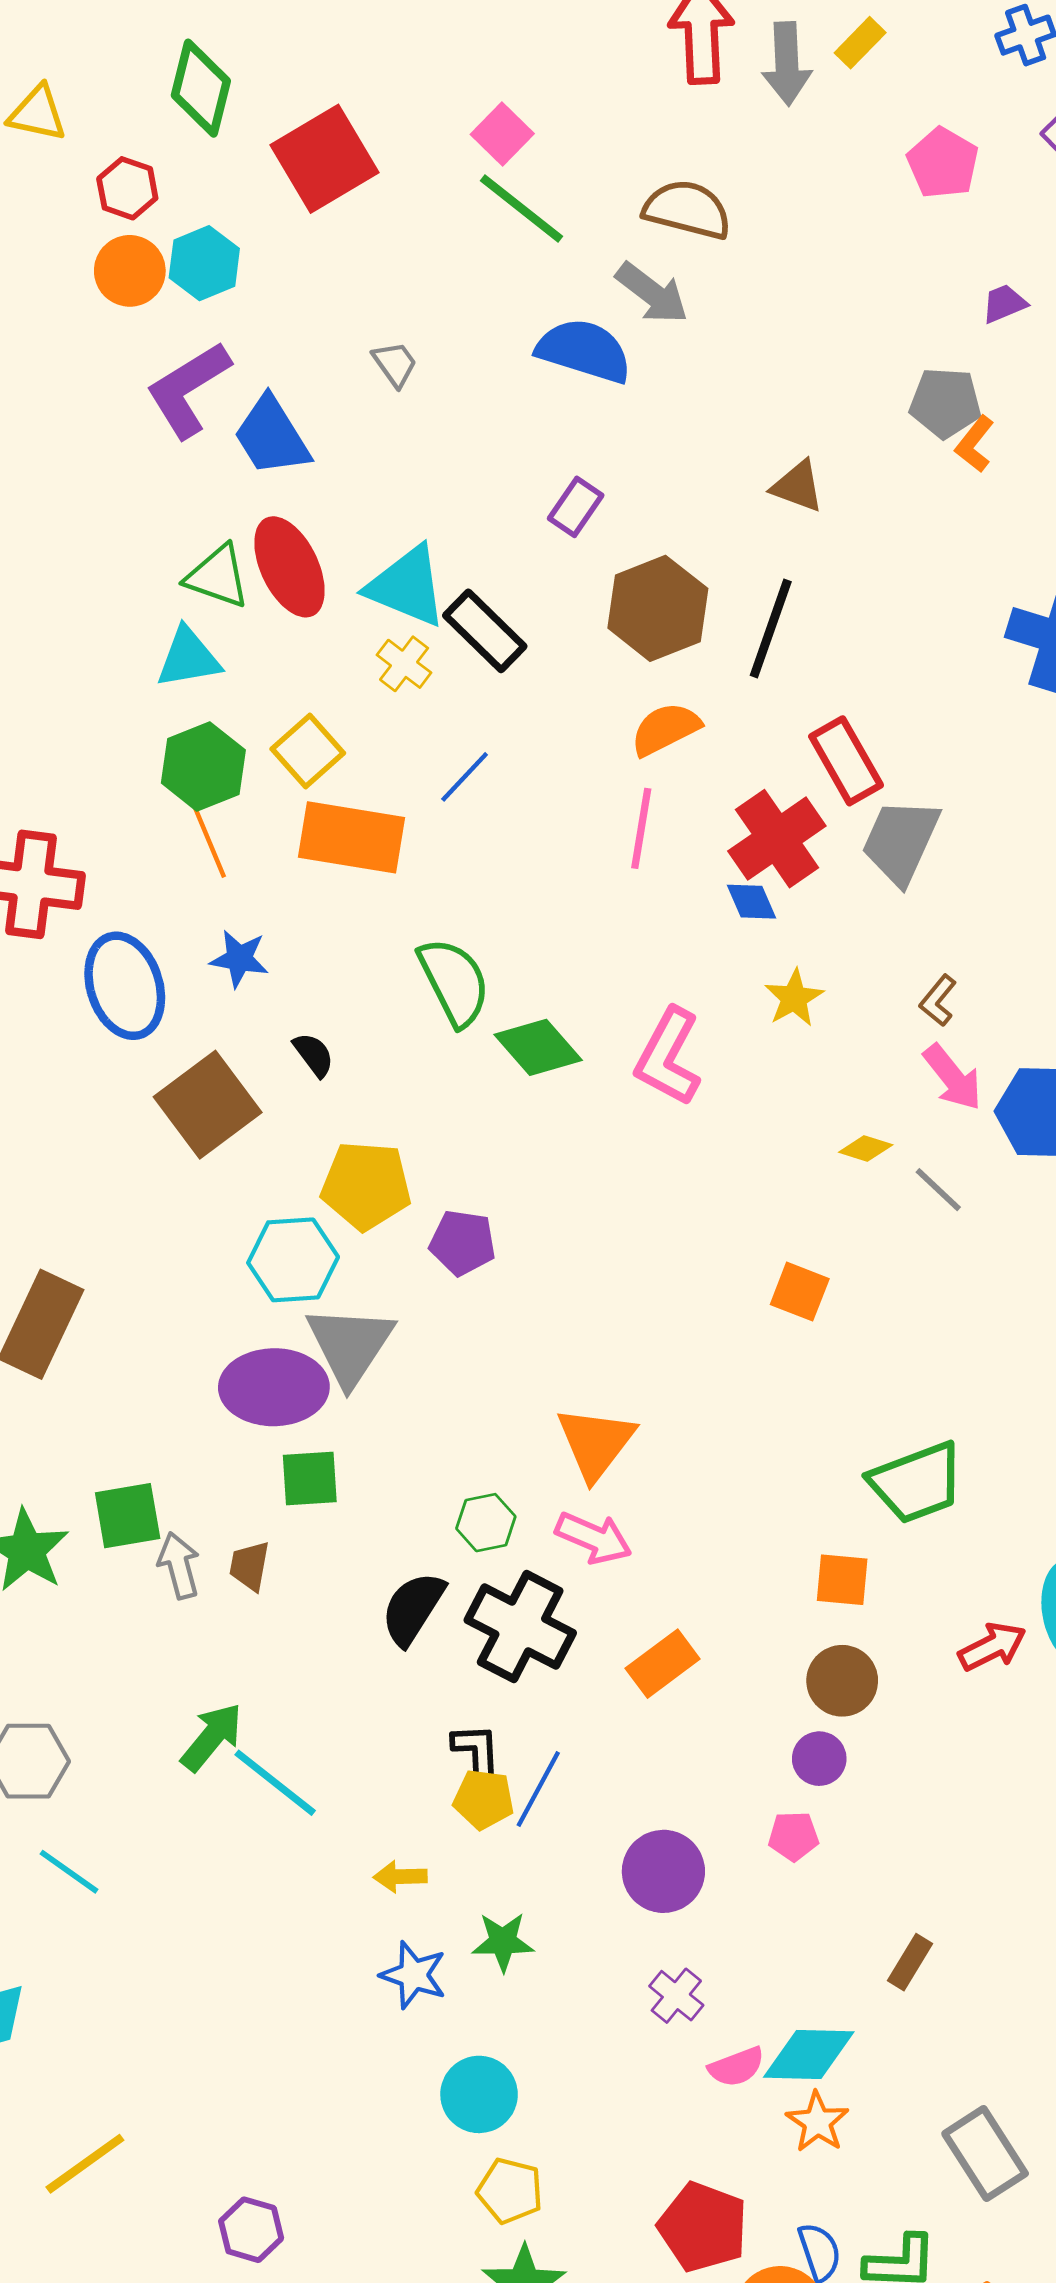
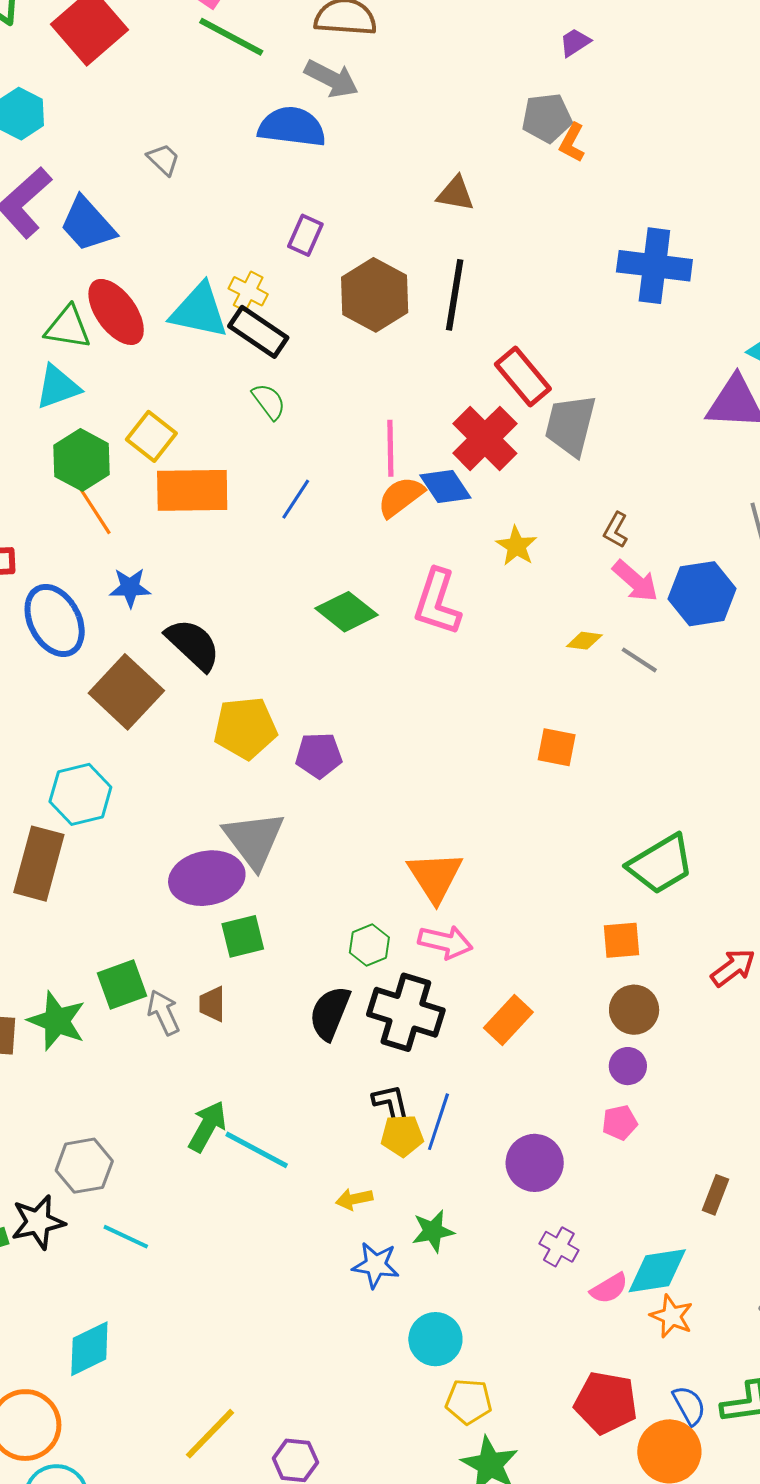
yellow cross: (404, 664) -> (248, 291), moved
orange semicircle: (665, 729) -> (401, 497), moved
blue line: (465, 777) -> (296, 499), moved
blue diamond: (752, 902) -> (445, 487), moved, size x1.4
green semicircle: (454, 982) -> (269, 401), moved, size x0.6
black semicircle: (314, 1055) -> (193, 645), size x1.8
cyan hexagon: (293, 1260) -> (80, 794), moved
yellow line: (85, 2164) -> (210, 1434), moved

